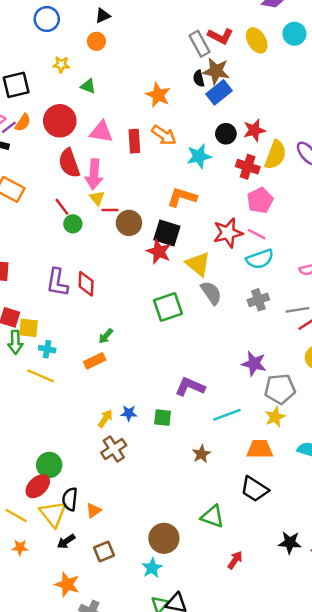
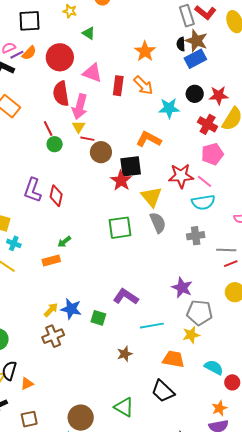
black square: (167, 233) -> (131, 166), turned -35
blue star: (129, 413) -> (71, 309), size x1.5

